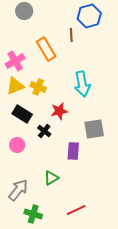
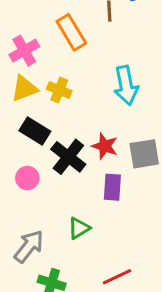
red star: (59, 111) -> (105, 146), moved, turned 30
black cross: (44, 131) -> (68, 157), size x1.6

